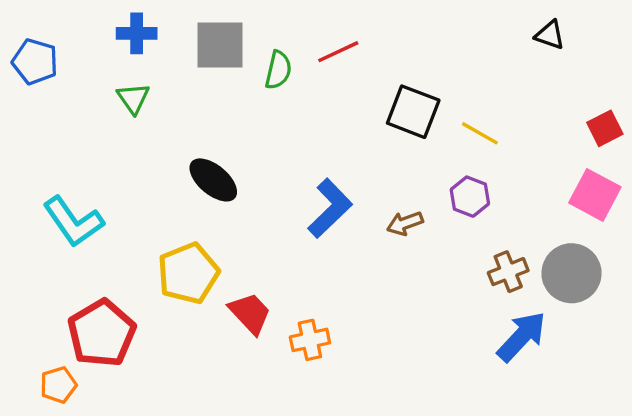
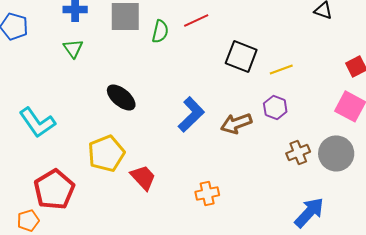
yellow line: (480, 133) -> (281, 69), turned -50
brown arrow: (405, 223) -> (236, 123), size x1.4
blue arrow: (522, 337) -> (309, 212), moved
orange cross: (310, 340) -> (207, 193), moved

